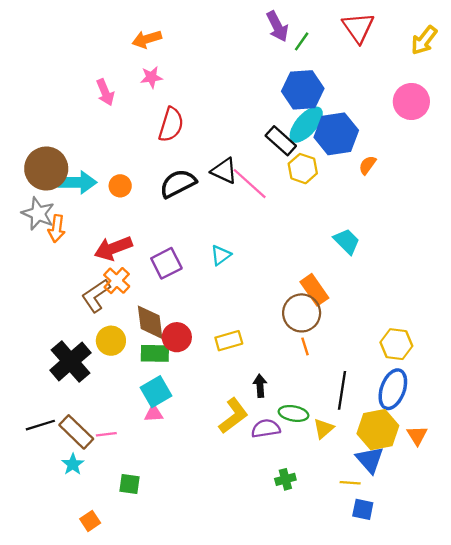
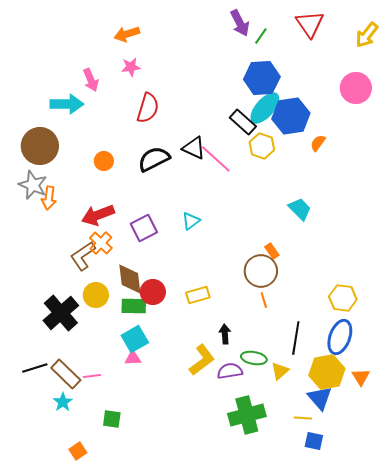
cyan arrow: (77, 182) -> (67, 104), moved
orange rectangle: (314, 290) -> (272, 251), size x0.6
green cross: (285, 479) -> (247, 415), size x2.0

